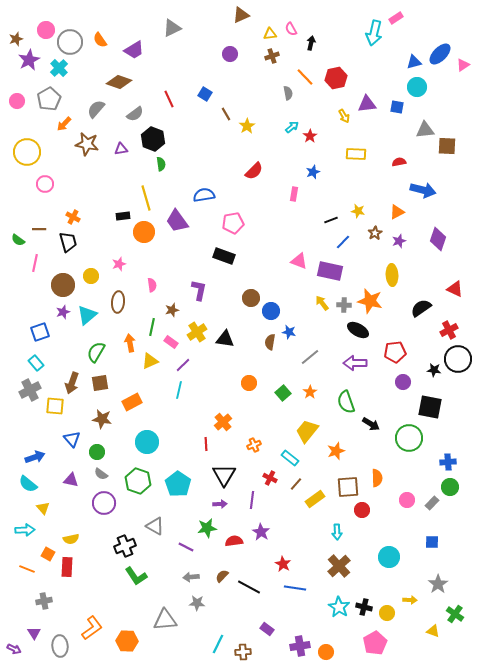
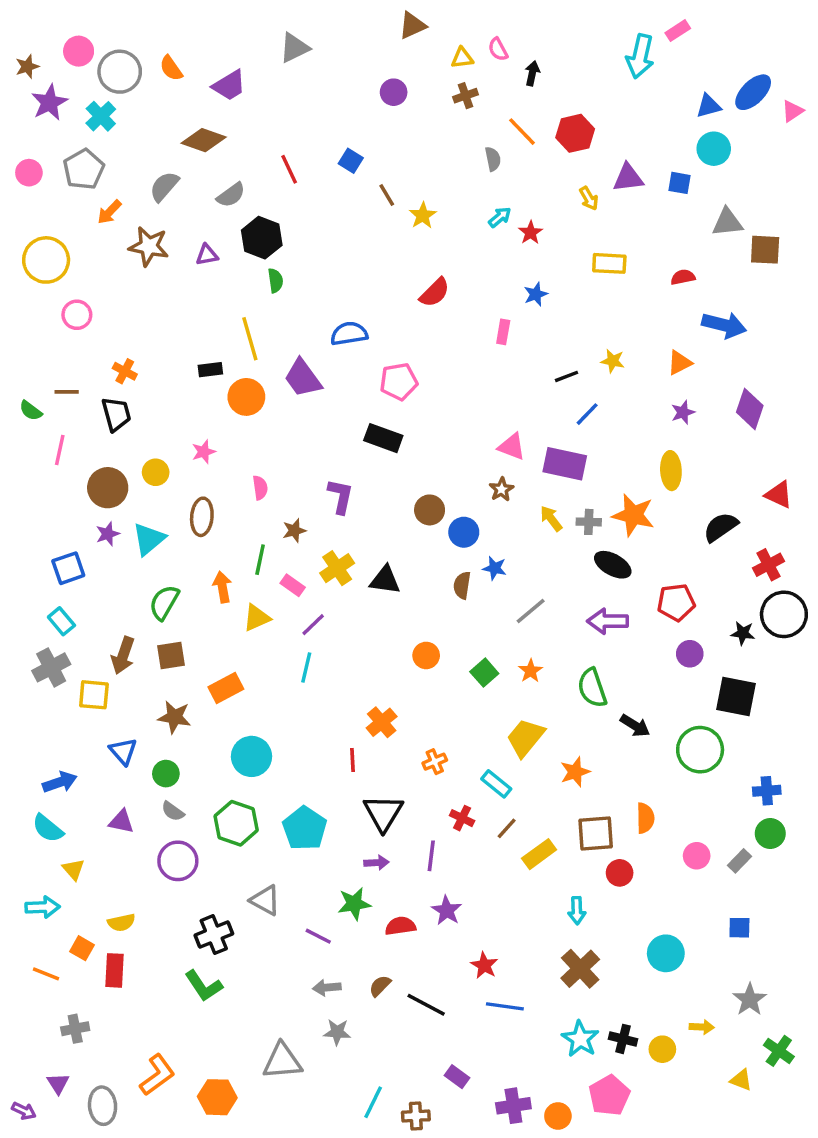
brown star: (375, 233) -> (501, 489), moved
green L-shape: (136, 576) -> (204, 986), moved
pink pentagon: (375, 643) -> (609, 1095), moved

